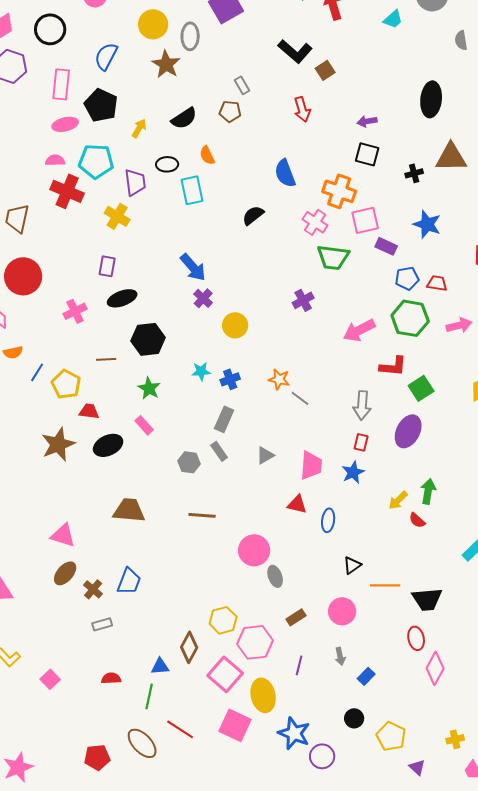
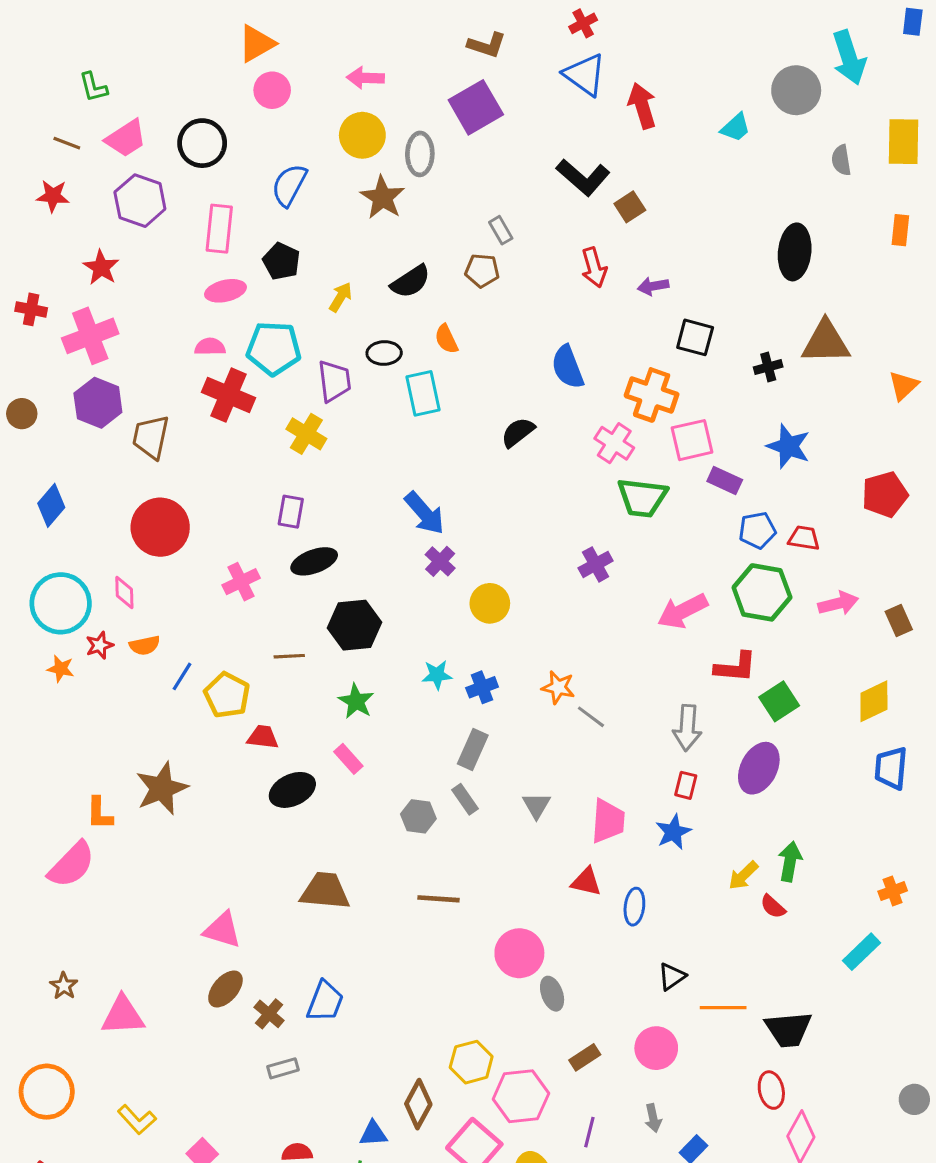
black pentagon: (101, 105) -> (281, 261), size x0.7
purple arrow: (367, 121) -> (653, 286), moved
brown star: (58, 444) -> (162, 788), moved
gray triangle: (265, 455) -> (536, 805), turned -30

